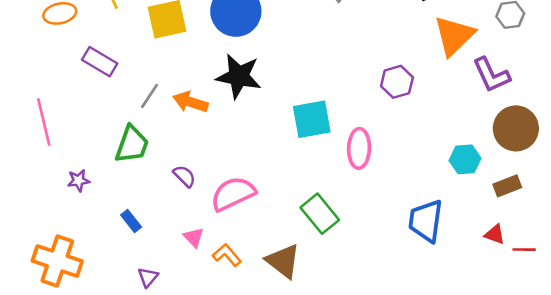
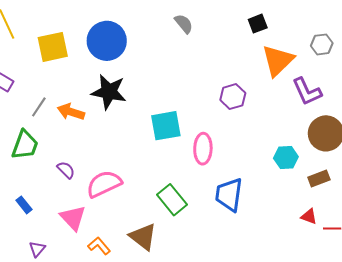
blue trapezoid: (426, 221) -> (229, 195), moved
pink triangle: (194, 237) -> (73, 218), size x1.6
orange L-shape: (227, 255) -> (99, 246), moved

